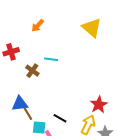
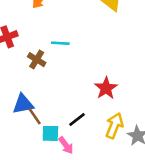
red star: (99, 105) -> (106, 88), moved
black line: (60, 118) -> (77, 119), turned -64

